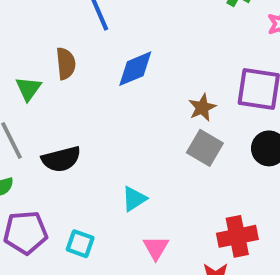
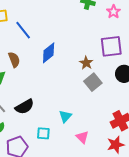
gray square: (205, 148) -> (93, 82), turned 36
cyan square: (80, 244) -> (43, 133), moved

